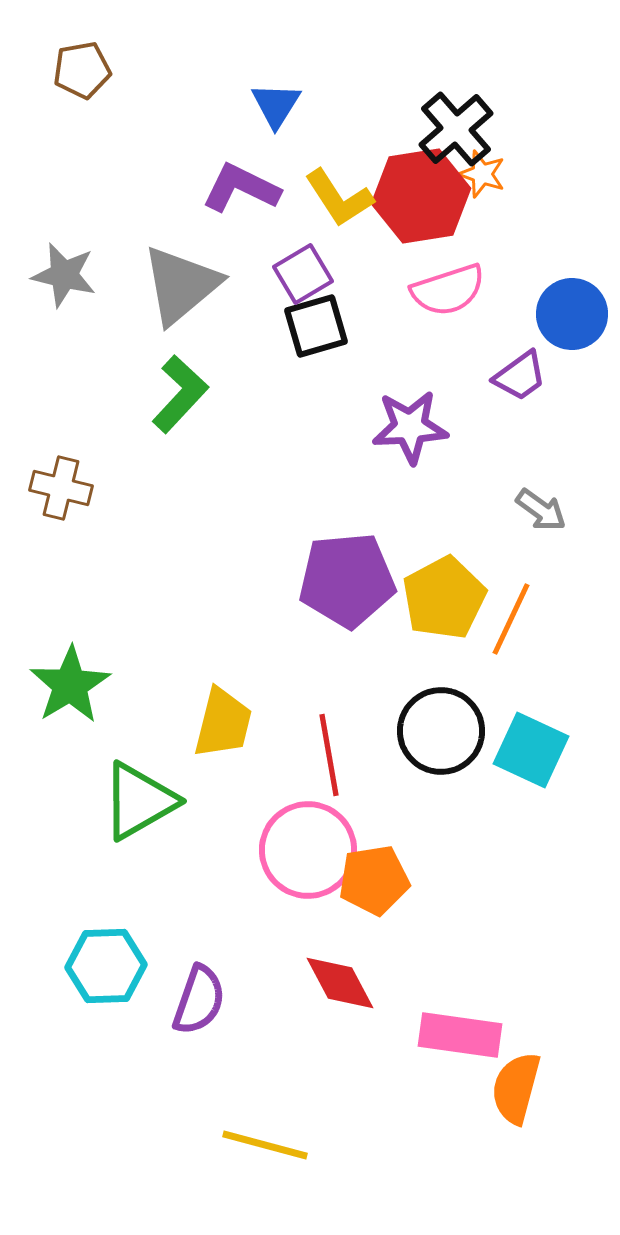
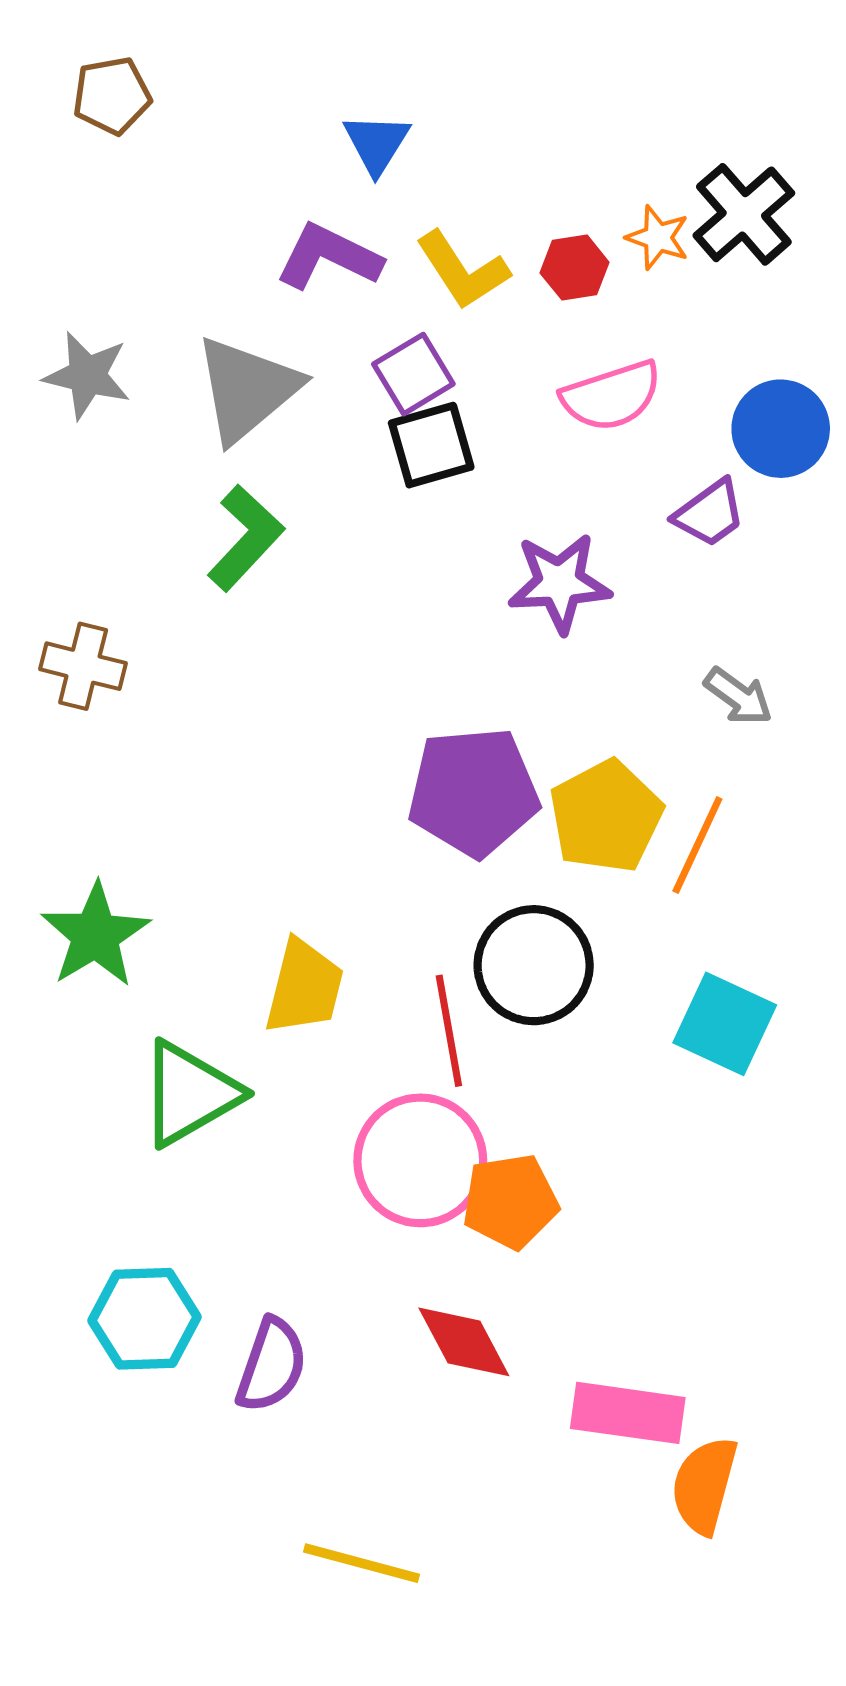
black cross: (456, 129) -> (744, 214), moved
red hexagon: (421, 196) -> (575, 268), size x0.5
black circle: (441, 731) -> (534, 965), moved

